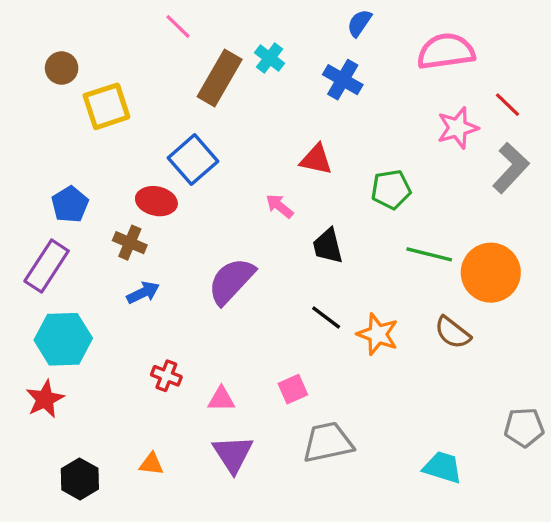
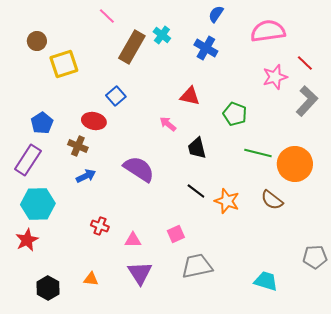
blue square: (193, 160) -> (116, 96), size x0.7
green pentagon: (391, 189) -> (235, 114), turned 30
purple semicircle: (231, 281) -> (139, 169), turned 80

